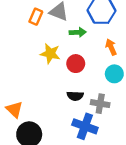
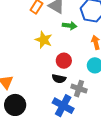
red circle: (76, 64) -> (64, 61), moved

